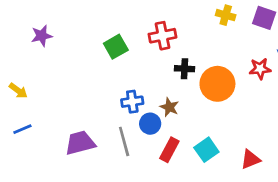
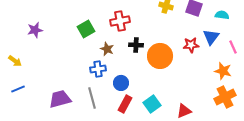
purple star: (42, 36) -> (35, 30), moved
brown star: (169, 107) -> (107, 49), moved
blue circle: (150, 124) -> (121, 83), moved

